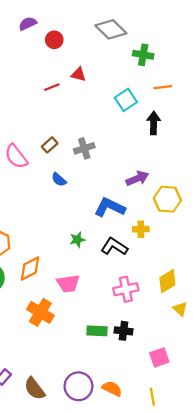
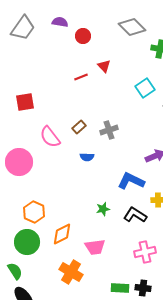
purple semicircle: (28, 24) -> (60, 22), turned 35
red triangle: (78, 74) -> (104, 66), turned 32
blue semicircle: (59, 180) -> (87, 157), turned -40

